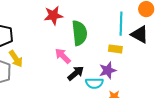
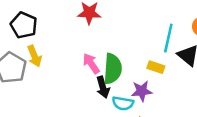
green semicircle: (79, 33) -> (113, 69), moved
black arrow: (76, 73) -> (103, 87), turned 102

